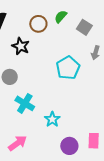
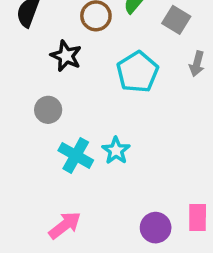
cyan pentagon: (68, 68) -> (137, 72), moved
cyan star: (52, 119) -> (116, 150), moved

